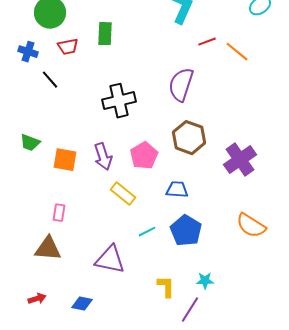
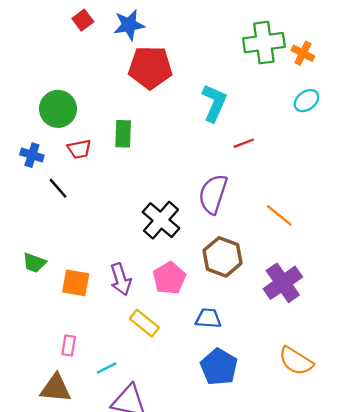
orange line: (237, 52) -> (279, 215), moved
black cross: (119, 101) -> (161, 220), moved, turned -36
cyan line: (147, 232) -> (107, 368), moved

